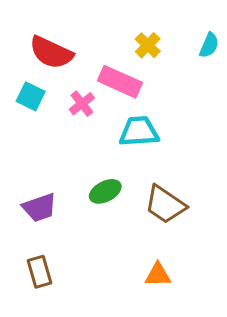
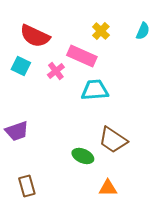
green ellipse: (105, 191) -> (83, 156), moved, turned 50
purple trapezoid: (39, 207) -> (17, 131), moved

